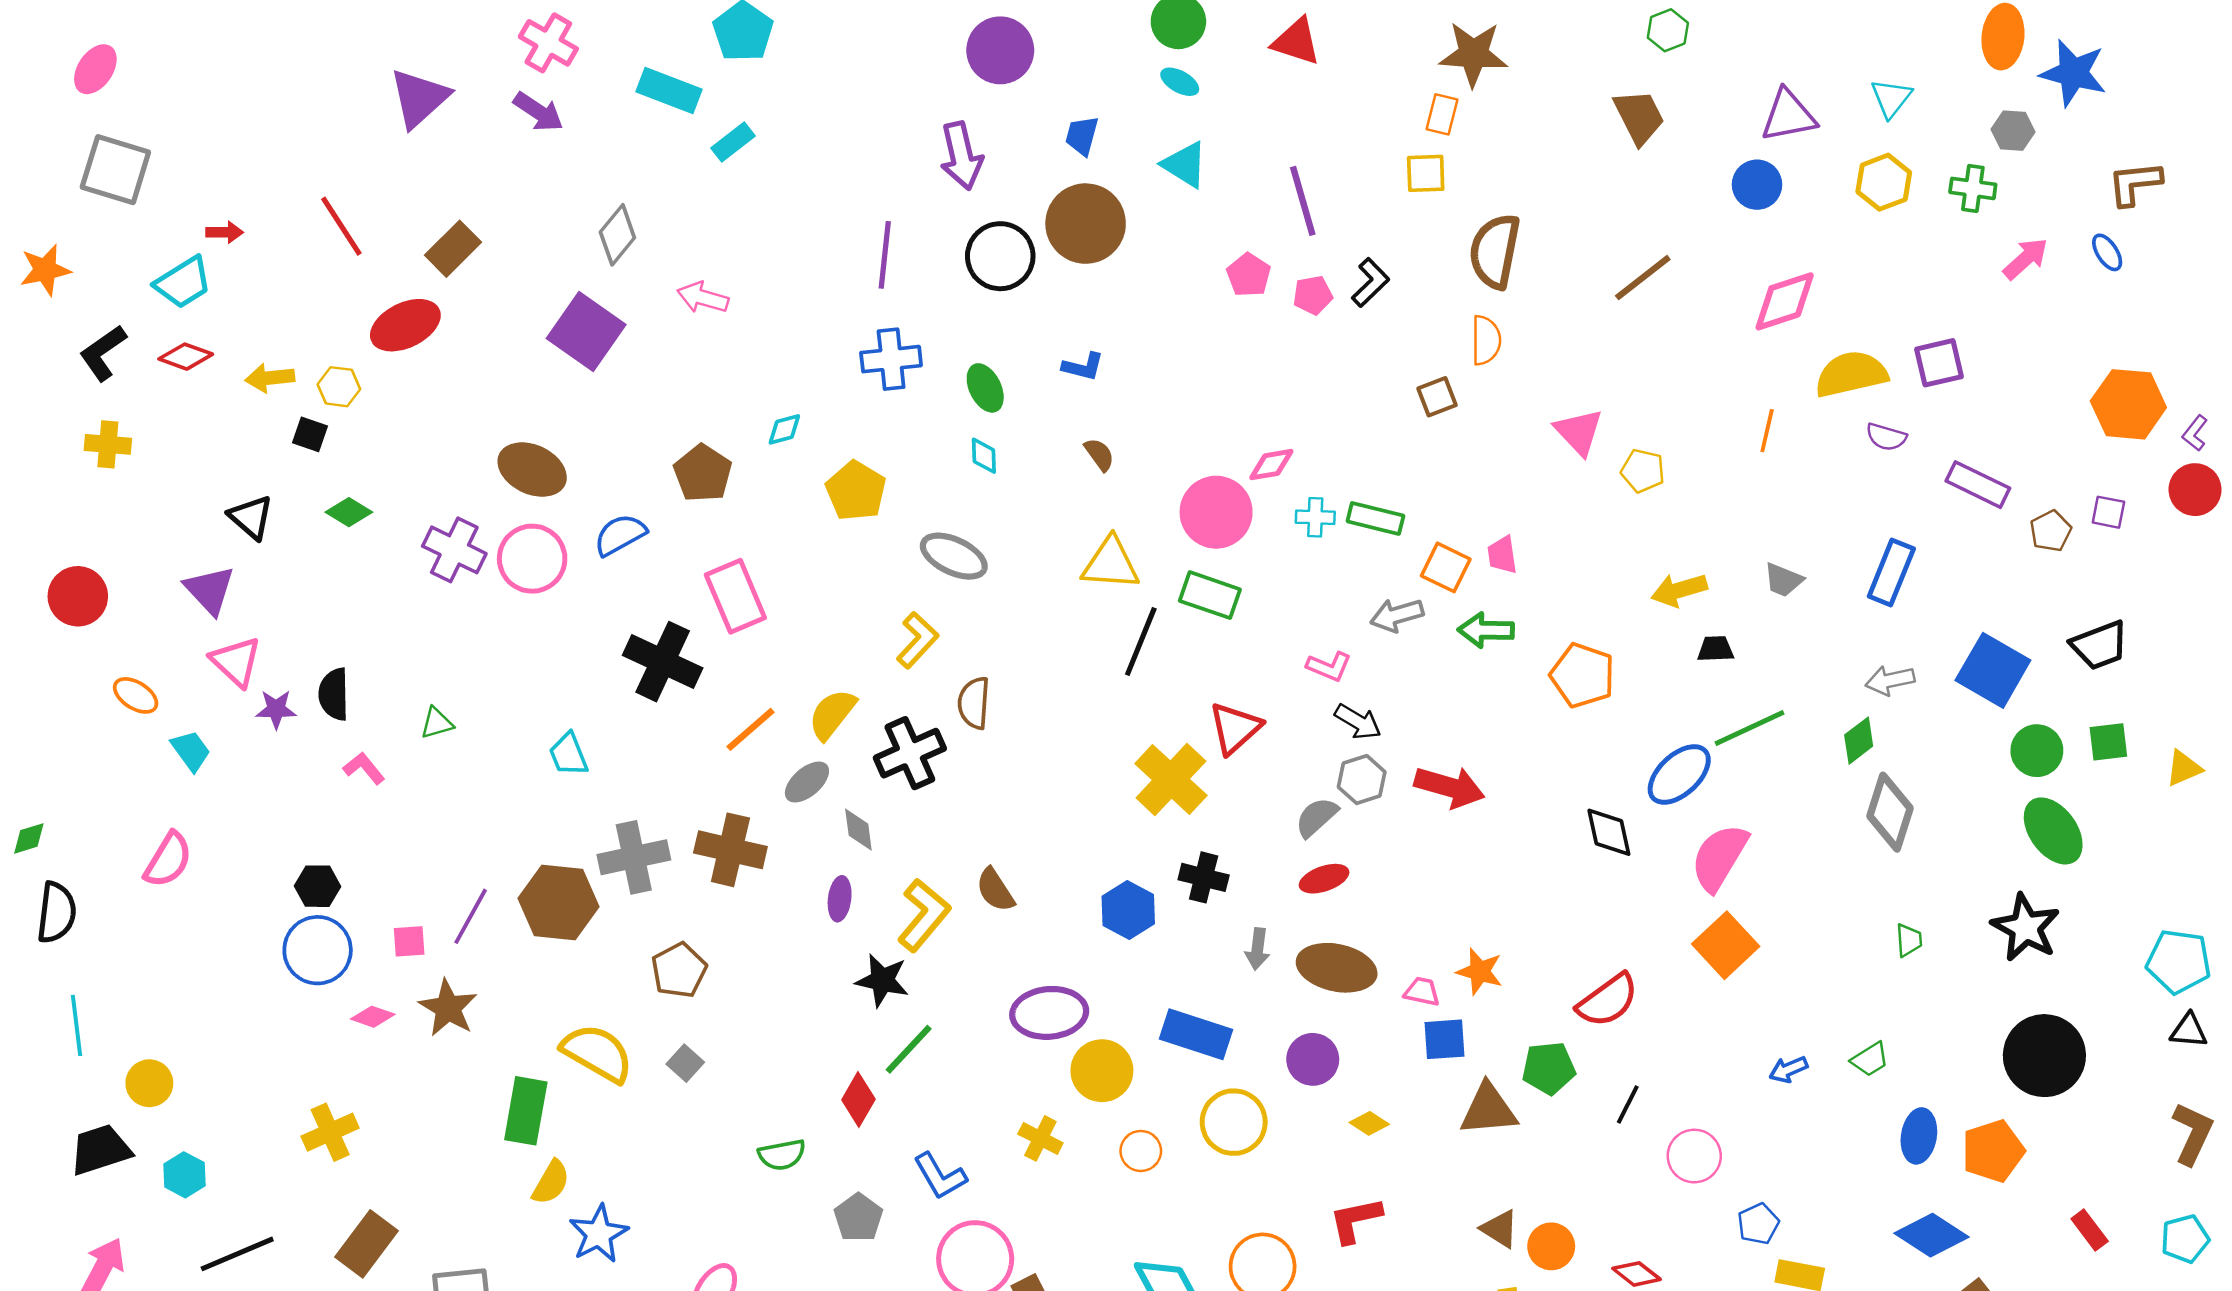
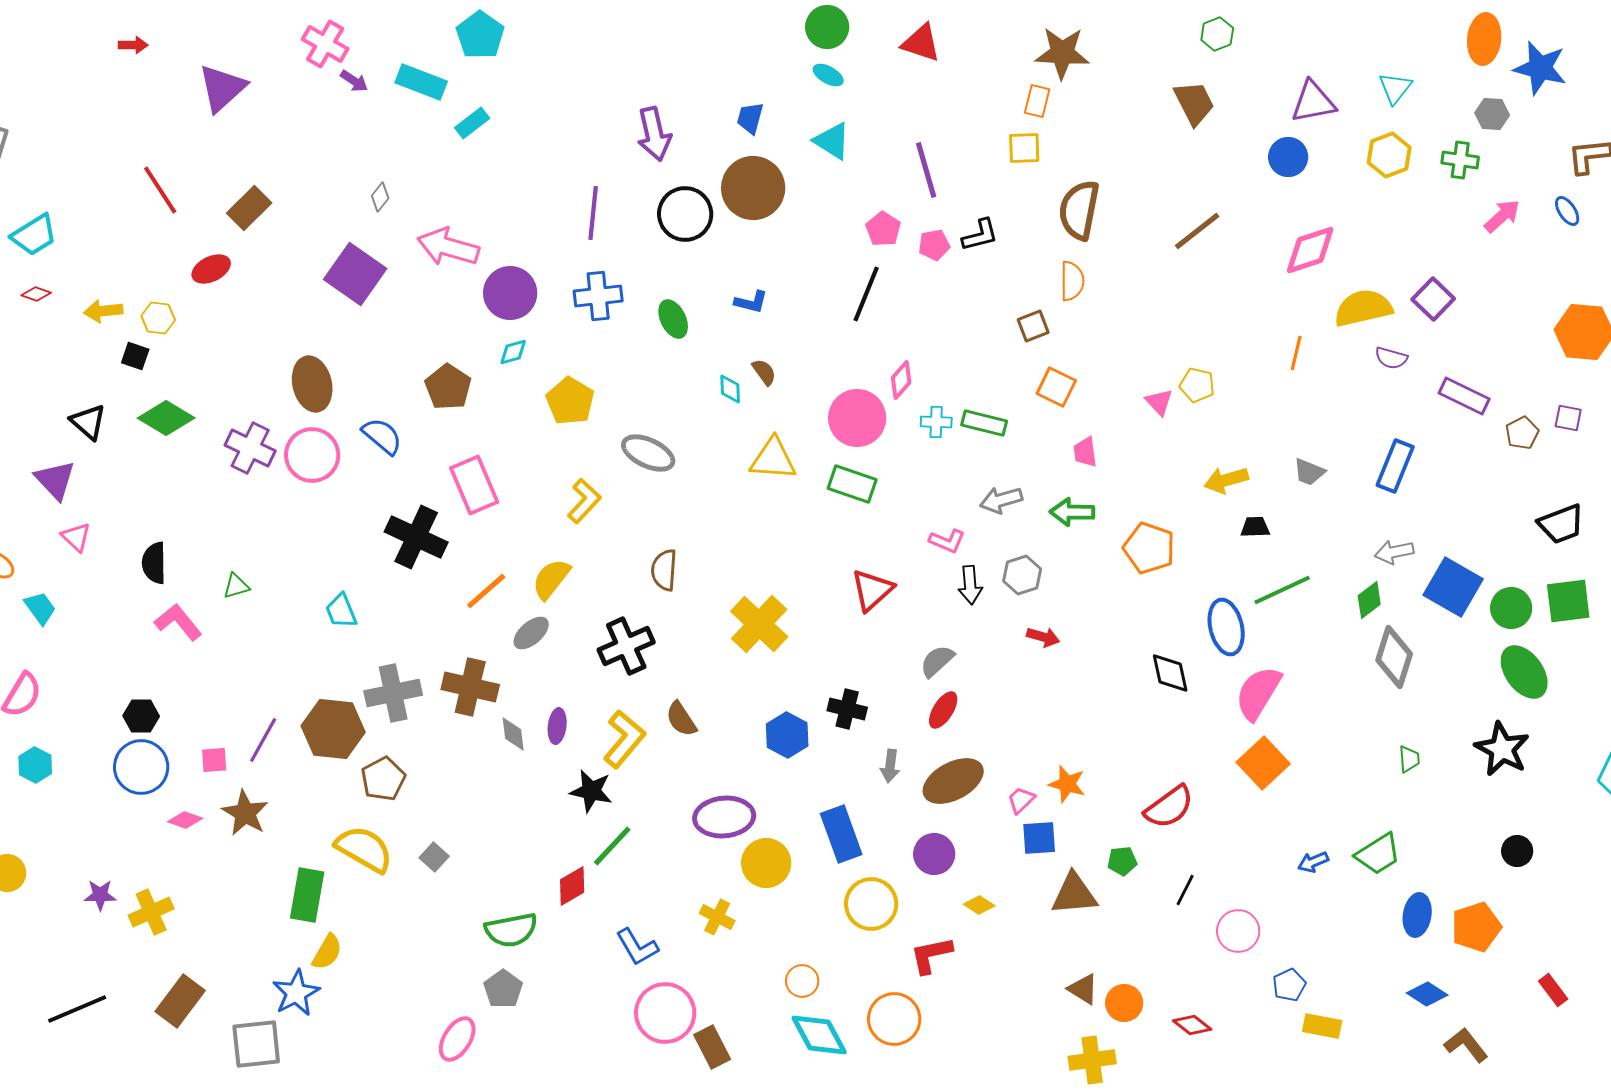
purple circle: (1000, 50) -> (510, 293), moved
purple arrow: (538, 112) -> (354, 81), moved, size x0.7
red arrow: (225, 232) -> (133, 45), moved
gray diamond: (617, 235) -> (380, 197), size x0.6
black L-shape: (1370, 283) -> (980, 235), turned 30
pink arrow: (703, 298) -> (448, 247), size x1.5
red ellipse: (405, 325) -> (211, 269), size x0.7
red diamond: (186, 357) -> (36, 294), size x0.7
purple square: (1939, 363) -> (1433, 299), turned -33
pink triangle: (1579, 432) -> (1159, 402), moved, size x0.7
cyan diamond: (984, 456) -> (730, 389), moved
pink diamond: (1271, 465) -> (901, 380), turned -39
brown ellipse: (532, 470) -> (312, 384), turned 52
green diamond: (349, 512) -> (166, 418), size x1.5
blue semicircle: (620, 535) -> (382, 436), turned 69
orange square: (1446, 567) -> (1056, 387), moved
yellow L-shape: (917, 640) -> (584, 501), moved
black line: (1141, 641) -> (866, 294), moved
pink triangle: (236, 662) -> (76, 537), size x0.7
blue square: (1993, 670) -> (1453, 587), moved
purple star: (276, 709) -> (100, 895), moved
black arrow: (1358, 722) -> (970, 585), turned 54
green square: (2108, 742) -> (1568, 601), size x1.4
black cross: (910, 753) -> (626, 646), moved
pink L-shape: (364, 768) -> (178, 622), size x1.4
blue ellipse: (1679, 774) -> (1226, 627), turned -60
yellow cross: (1171, 780) -> (759, 624), moved
gray hexagon: (1362, 780) -> (1022, 575), moved
red arrow: (1450, 787) -> (1043, 637), size x0.6
gray diamond: (858, 830) -> (513, 734), moved
red ellipse: (1324, 879) -> (943, 710), turned -39
brown ellipse: (1337, 968) -> (953, 781), turned -40
brown pentagon: (679, 970) -> (383, 779), moved
pink trapezoid: (1422, 992) -> (1021, 800), turned -56
blue rectangle: (1196, 1034) -> (841, 834), turned 52
black circle: (2044, 1056) -> (1517, 851), size x0.5
green trapezoid: (1870, 1059) -> (1378, 854), size x1.5
green pentagon: (1549, 1068) -> (1122, 861), size x0.7
red diamond: (858, 1100) -> (572, 886), turned 30
orange circle: (1141, 1151) -> (802, 981), moved
green semicircle: (782, 1155) -> (511, 930), size x1.4
cyan hexagon: (184, 1175) -> (35, 765), moved
gray pentagon: (858, 1218) -> (503, 989), moved
red L-shape: (1355, 1220) -> (931, 955), moved
blue star: (599, 1234) -> (296, 993), moved
blue diamond: (1931, 1235) -> (1427, 994), size x0.7

